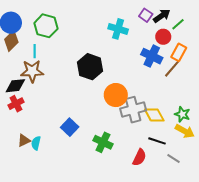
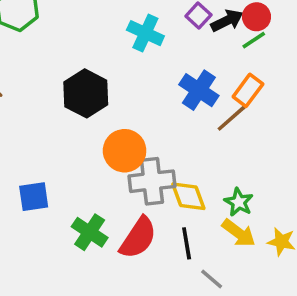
red circle: (163, 37) -> (256, 17), moved
blue square: (70, 127) -> (34, 197), turned 30
black line: (157, 141) -> (187, 243), turned 54
red semicircle: (139, 157) -> (138, 238), moved, size x1.4

